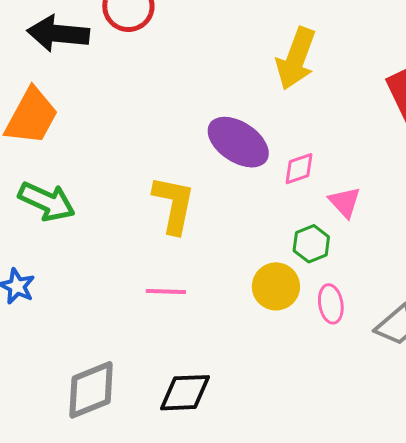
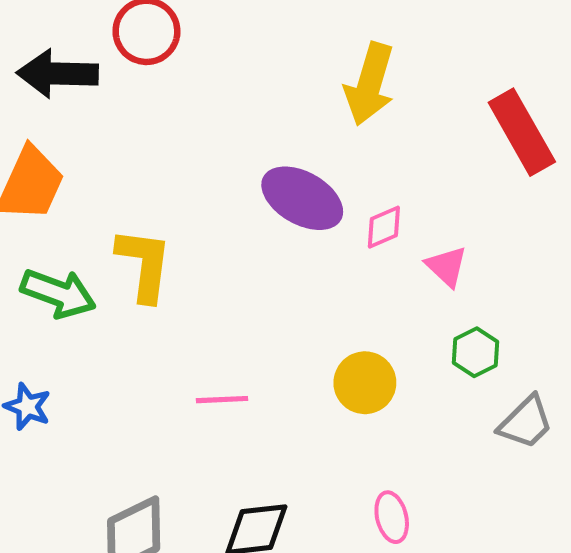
yellow L-shape: (174, 205) -> (144, 264), moved
green hexagon: (311, 244) -> (476, 352), moved
pink ellipse: (331, 304) -> (392, 517), moved

